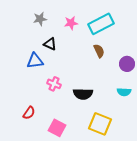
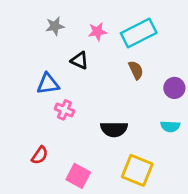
black triangle: (50, 44) -> (80, 60), moved
pink cross: (54, 84) -> (64, 110), moved

